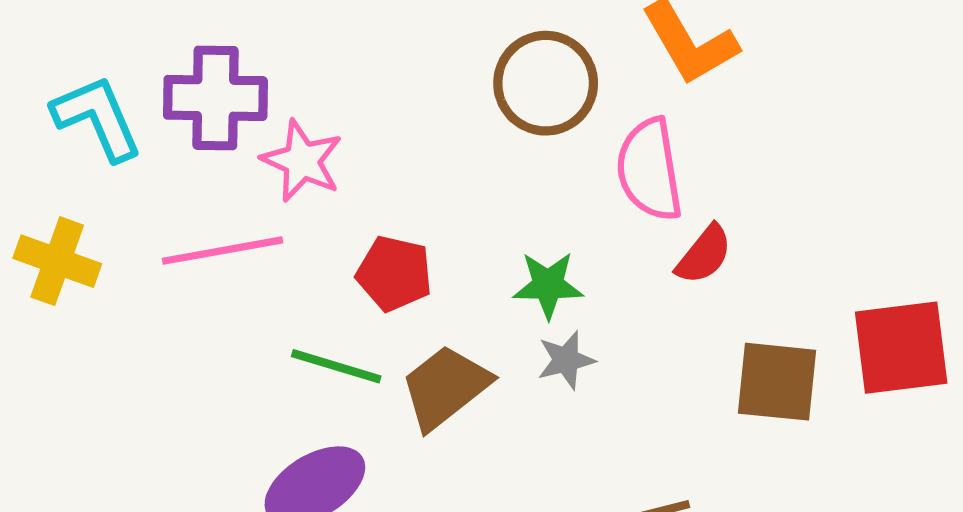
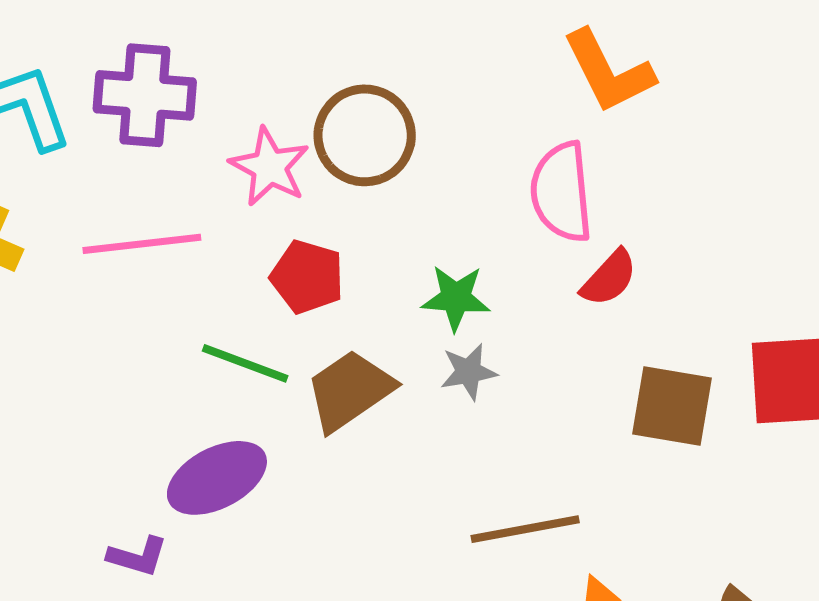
brown circle: (546, 83) -> (365, 135), moved
pink star: (302, 161) -> (269, 167), moved

